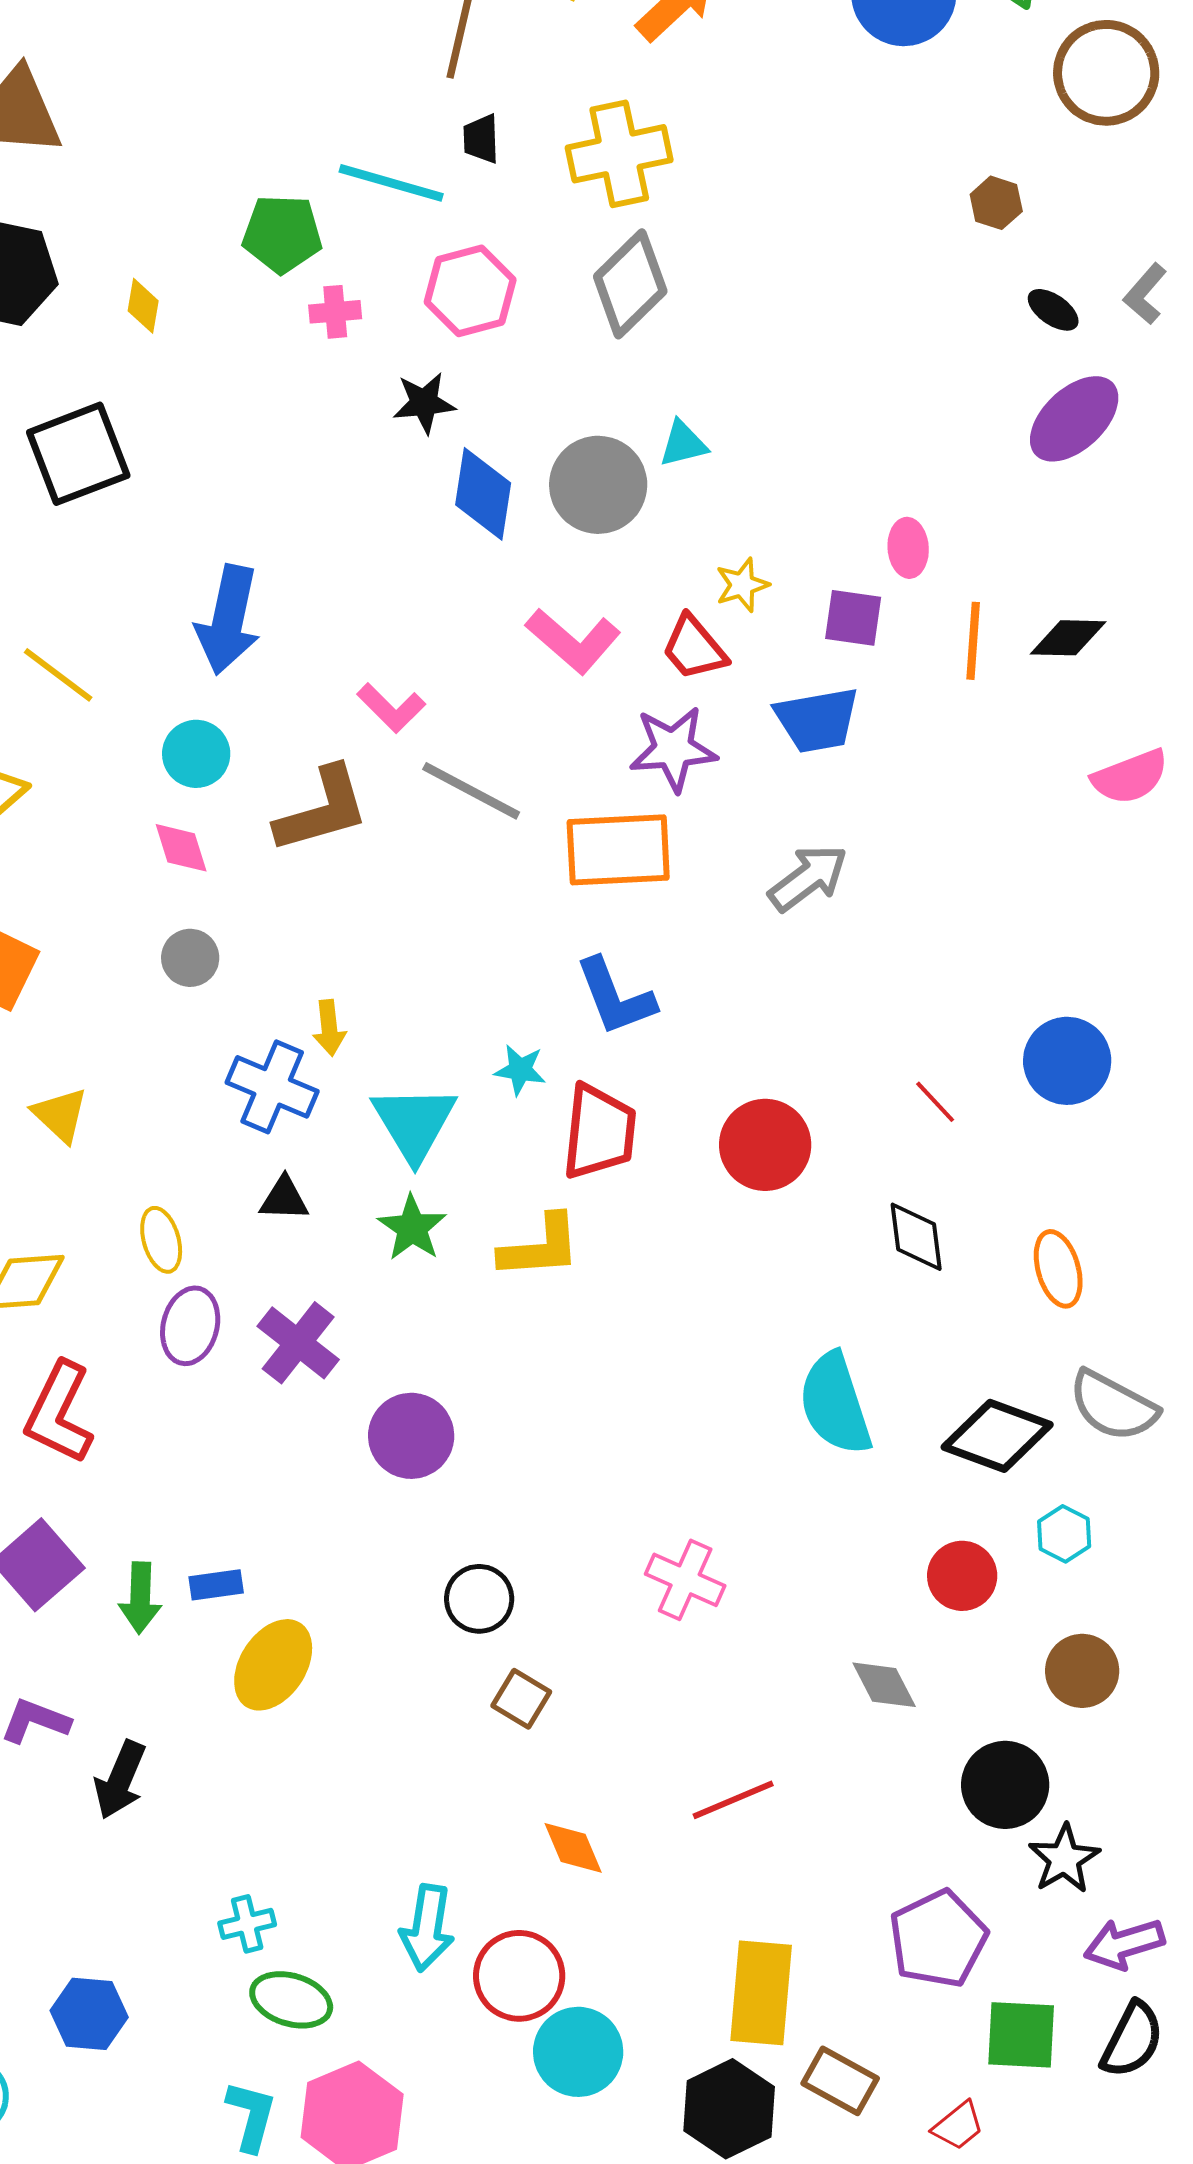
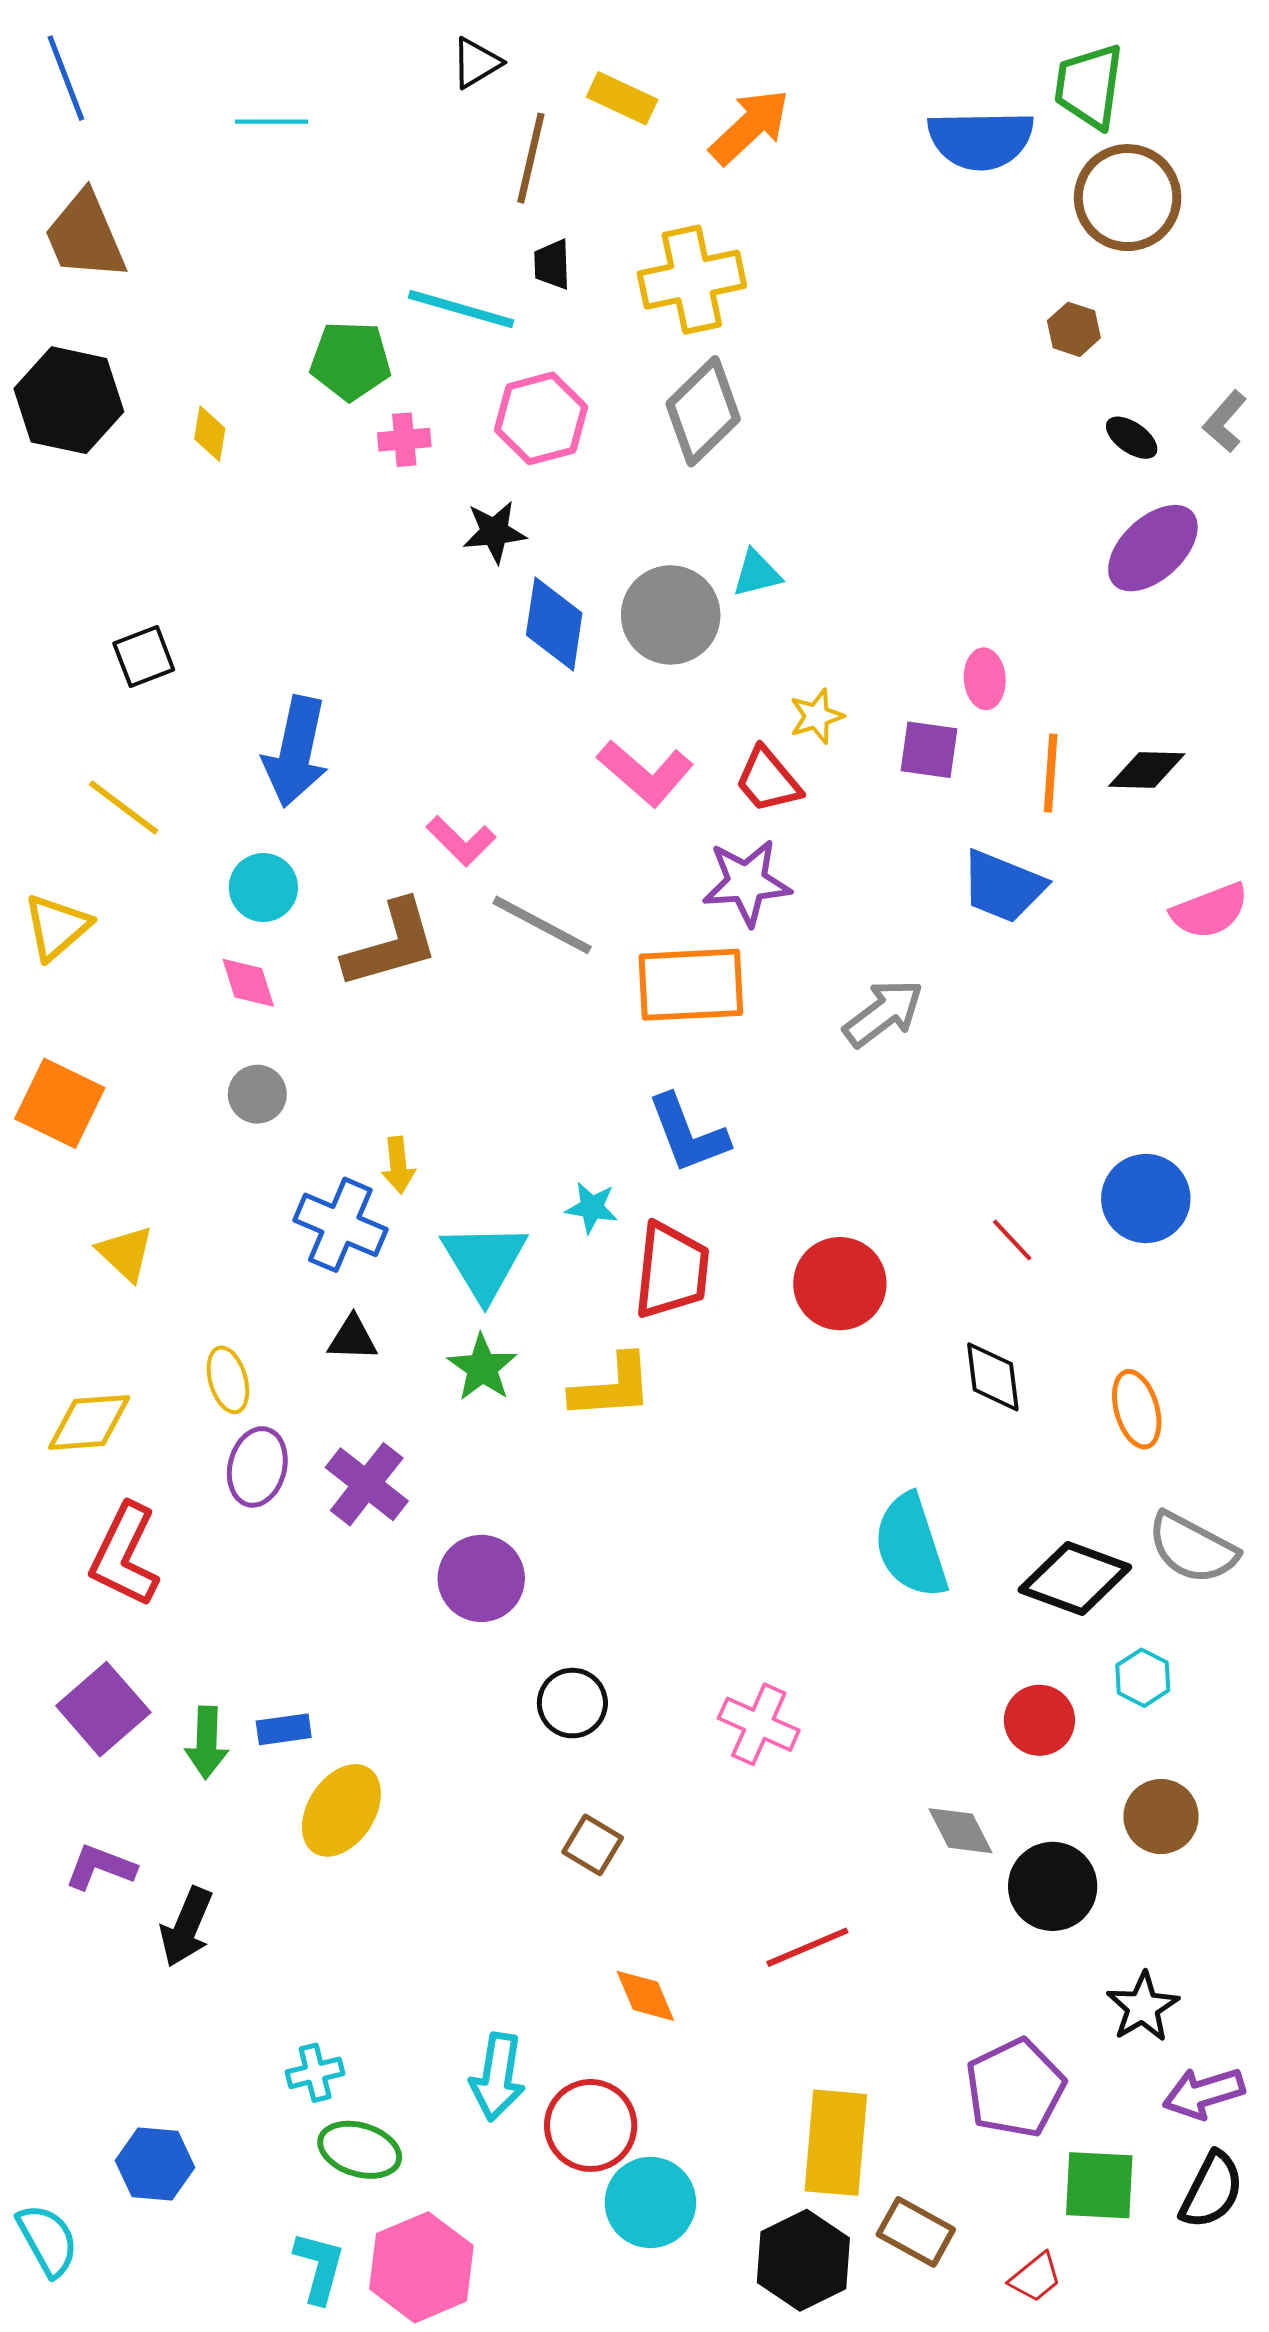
brown circle: (1106, 73) -> (1128, 198), moved
black square: (78, 454) -> (144, 656), moved, size x0.6
blue trapezoid: (817, 720) -> (1003, 886), moved, turned 32
black circle: (479, 1599) -> (572, 1703), moved
black circle: (1005, 1785) -> (1053, 1886), moved

